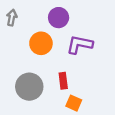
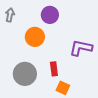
purple L-shape: (80, 44) -> (81, 48), moved

